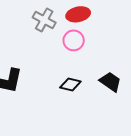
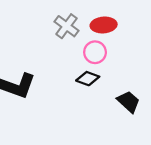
black diamond: (70, 85) -> (88, 79), moved

